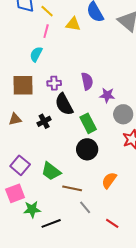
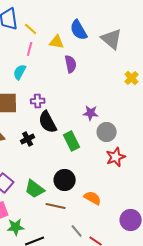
purple semicircle: (87, 81) -> (71, 64), moved
black circle: (87, 149) -> (65, 180), moved
orange semicircle: (109, 180) -> (93, 198), turned 84
gray line: (85, 207) -> (77, 231), moved

